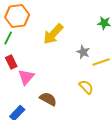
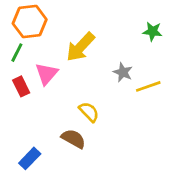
pink triangle: (26, 77) -> (47, 74), moved
yellow semicircle: (86, 87) -> (89, 112), moved

